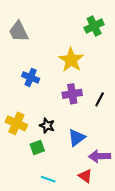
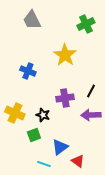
gray trapezoid: (19, 31) -> (32, 20), moved
purple cross: (72, 94) -> (65, 98), moved
blue triangle: (77, 138) -> (60, 147), moved
purple arrow: (100, 156) -> (91, 115), moved

